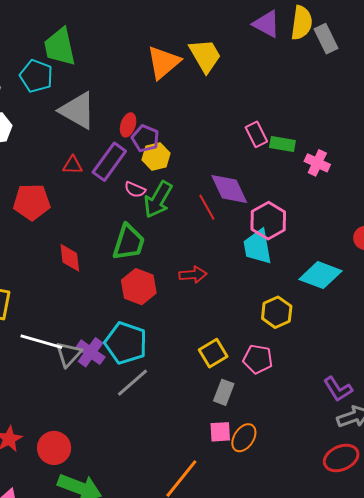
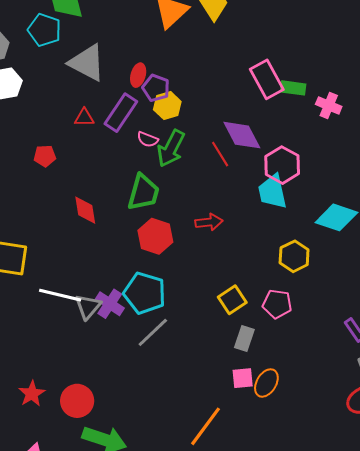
pink rectangle: (256, 134) -> (267, 79), size x1.5
red pentagon: (32, 202) -> (45, 156), size x0.6

